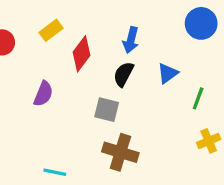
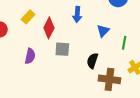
black semicircle: (124, 74) -> (92, 61), moved
gray square: (107, 110) -> (62, 49), moved
brown cross: (120, 152) -> (109, 79), moved

